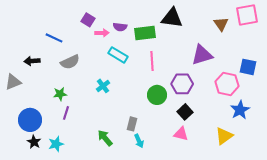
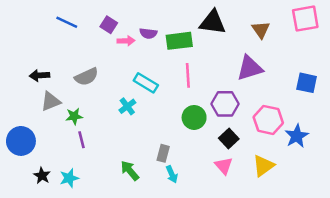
brown triangle: (221, 24) -> (261, 30), moved
blue line: (54, 38) -> (67, 22), moved
cyan rectangle: (118, 55) -> (146, 83), moved
gray triangle: (13, 82) -> (51, 101), moved
pink hexagon: (227, 84) -> (268, 120), moved
purple line: (66, 113) -> (82, 140), turned -32
blue circle: (30, 120) -> (21, 141), moved
pink triangle: (181, 134) -> (224, 166), turned 35
yellow triangle: (224, 136) -> (263, 166), moved

